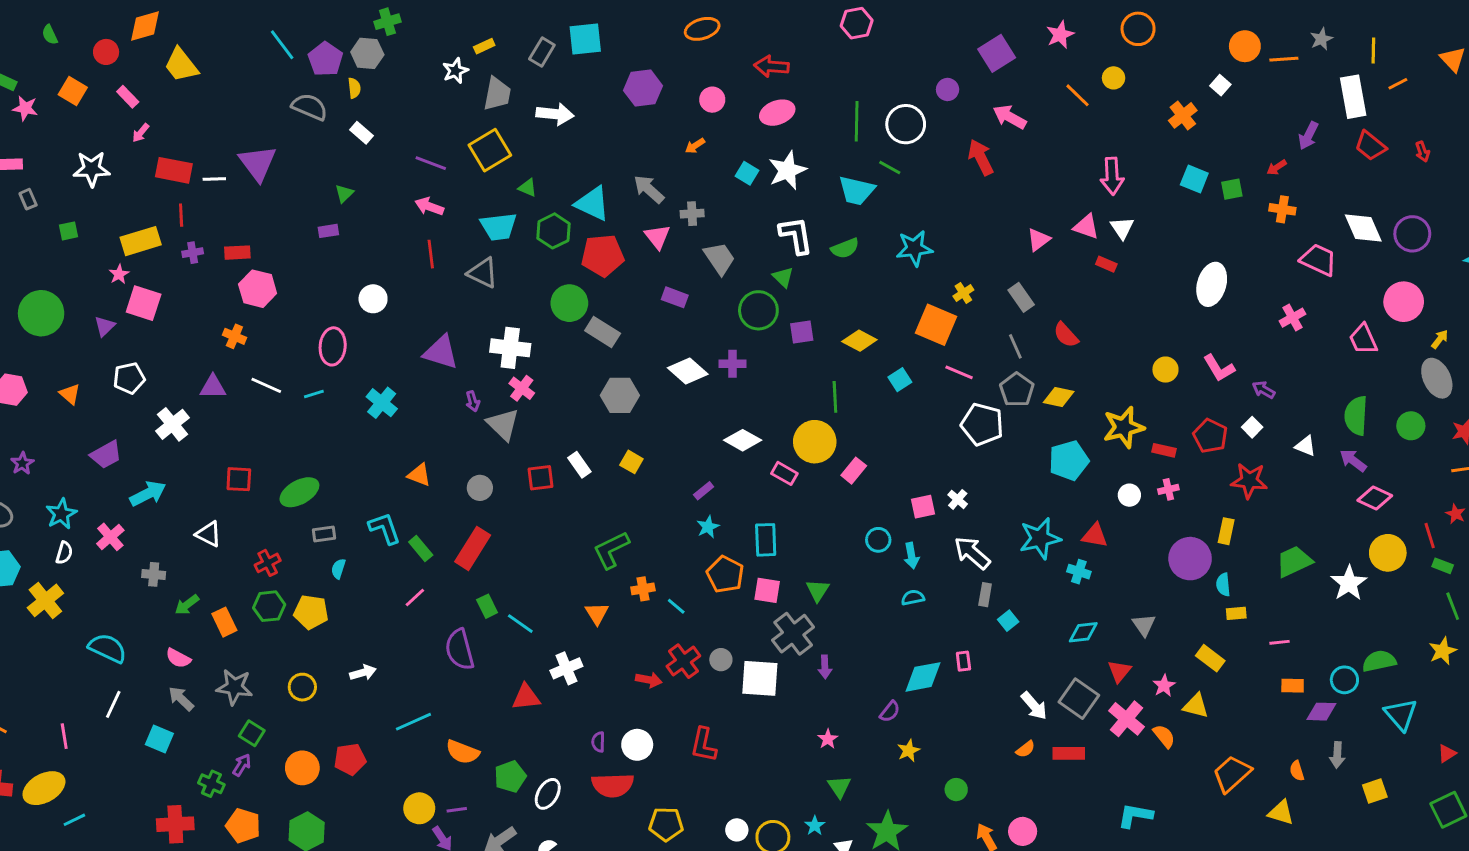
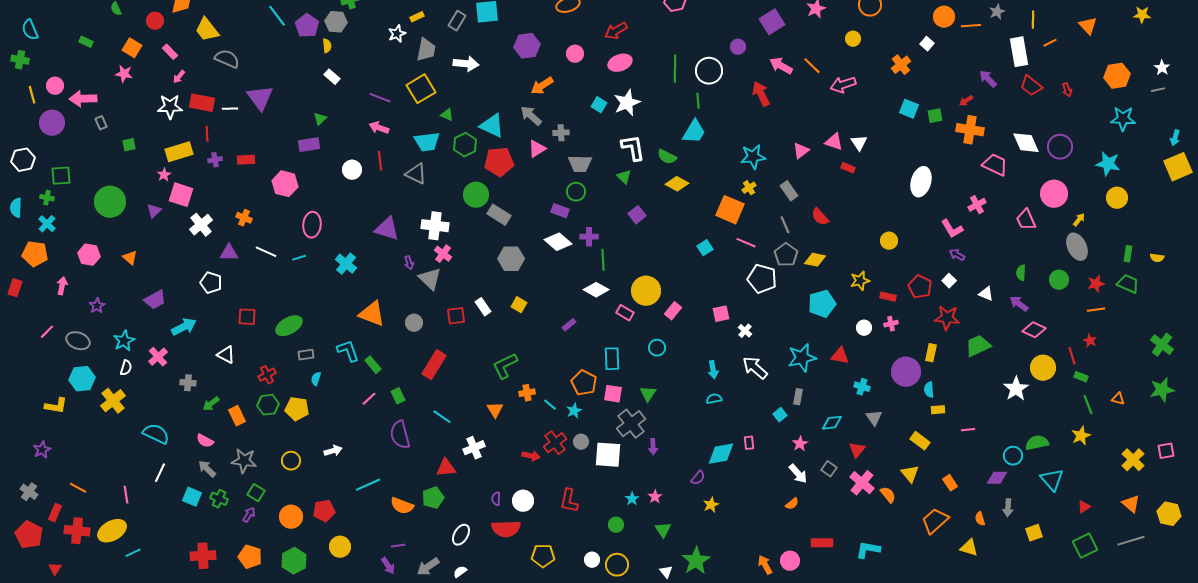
red arrow: (771, 66) -> (616, 31), turned -35
orange line: (1077, 95) -> (812, 66), moved
gray semicircle: (310, 107) -> (227, 59), moved
pink star: (25, 108) -> (124, 74), moved
purple arrow: (1308, 136) -> (988, 79), turned 108
orange arrow: (695, 146) -> (542, 86), moved, size x1.6
green line: (890, 167) -> (698, 101), turned 56
white star: (92, 169) -> (170, 107), moved
pink arrow: (1112, 176) -> (843, 85), moved, turned 75
cyan trapezoid: (857, 191) -> (694, 132), moved, turned -72
orange cross: (1282, 209) -> (970, 130), size x1.5
purple rectangle: (328, 231) -> (309, 145), size x1.5
pink triangle: (657, 237) -> (537, 149), turned 36
green semicircle: (845, 248) -> (667, 157), turned 48
cyan star: (914, 248) -> (753, 157), moved
gray trapezoid: (719, 258) -> (580, 164), turned 125
pink hexagon: (258, 289) -> (285, 184), moved
purple rectangle: (675, 297) -> (560, 211), moved
white circle: (373, 299) -> (352, 170), moved
green circle: (758, 310) -> (576, 192), moved, size x0.7
purple square: (802, 332) -> (637, 215), turned -30
yellow diamond: (859, 341) -> (677, 184), moved
pink L-shape: (1219, 368) -> (952, 229), moved
white pentagon: (129, 378) -> (211, 283), moved, turned 30
green line: (835, 397) -> (603, 260), moved
green semicircle: (1356, 416) -> (1021, 273), size x0.6
white cross: (172, 424) -> (201, 225), moved
yellow star: (1124, 427) -> (860, 281), size x0.7
orange triangle: (419, 475) -> (372, 314), size x1.6
pink square: (923, 507) -> (721, 314), moved
cyan star: (708, 527) -> (574, 411), moved
cyan circle: (878, 540) -> (657, 348), moved
red rectangle: (473, 548) -> (434, 365), moved
green trapezoid: (1294, 561) -> (978, 346), moved
cyan cross: (1079, 572) -> (862, 387), moved
gray rectangle: (985, 595) -> (798, 397), moved
green rectangle: (487, 606) -> (398, 396), moved
pink star: (1164, 686) -> (800, 444), moved
orange rectangle: (1293, 686) -> (950, 483), moved, turned 56
gray square: (1079, 699) -> (829, 469), size x0.6
yellow triangle: (1196, 706) -> (910, 474), turned 36
red rectangle: (1069, 753) -> (822, 543), moved
green pentagon: (510, 777) -> (433, 498), moved
green cross: (211, 784) -> (219, 499), moved
green circle: (956, 790) -> (616, 525), moved
yellow circle: (419, 808) -> (340, 547), moved
cyan star: (815, 826) -> (632, 499), moved

